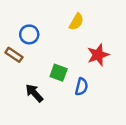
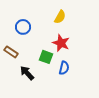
brown rectangle: (14, 55) -> (11, 52), moved
red star: (98, 55) -> (61, 43), moved, turned -30

